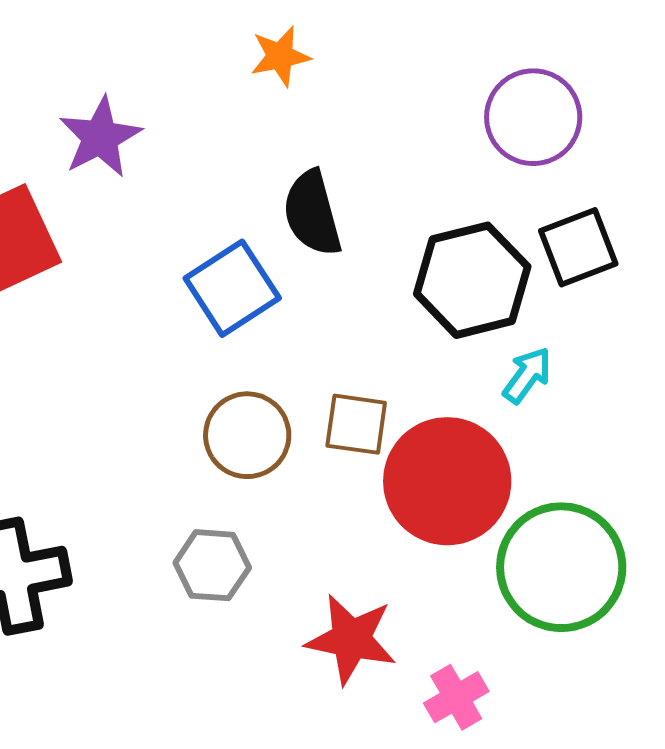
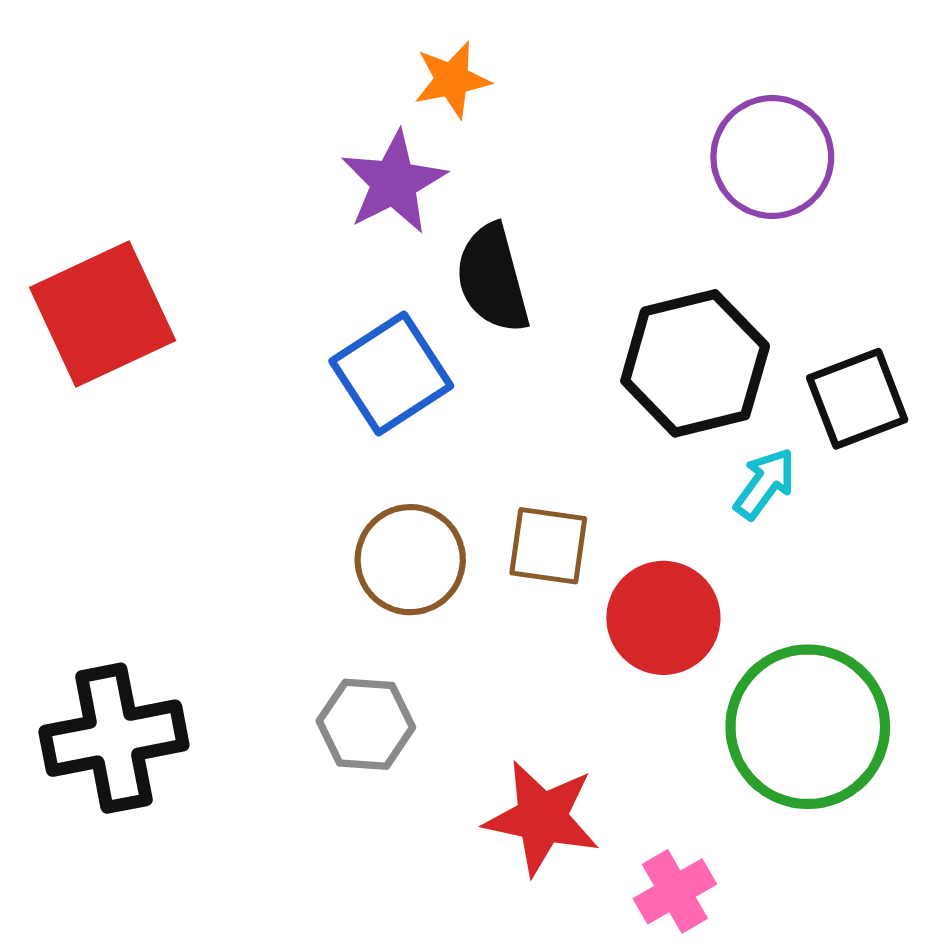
purple star: (100, 137) -> (394, 182), moved
black square: (578, 247) -> (857, 399), moved
red circle: (447, 481) -> (663, 618), size x0.7

